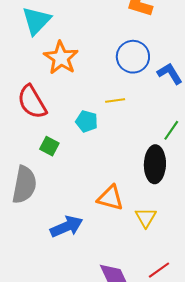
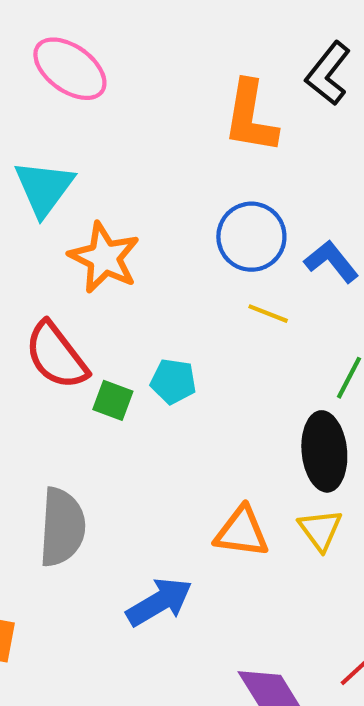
yellow line: (115, 100) -> (268, 314), moved, turned 36
green square: (49, 146) -> (113, 400), moved
yellow triangle: (146, 217) -> (320, 530), moved

